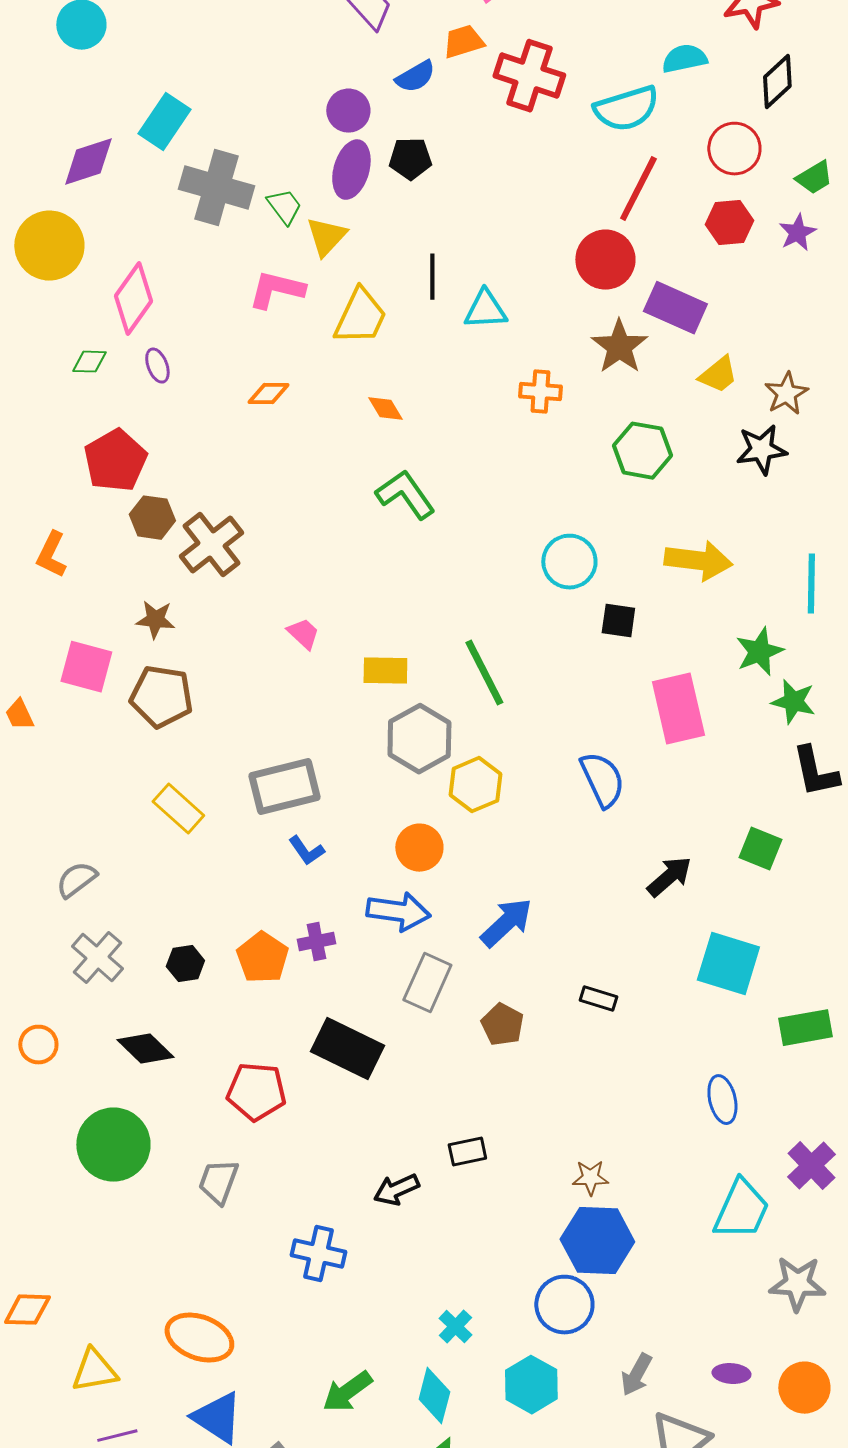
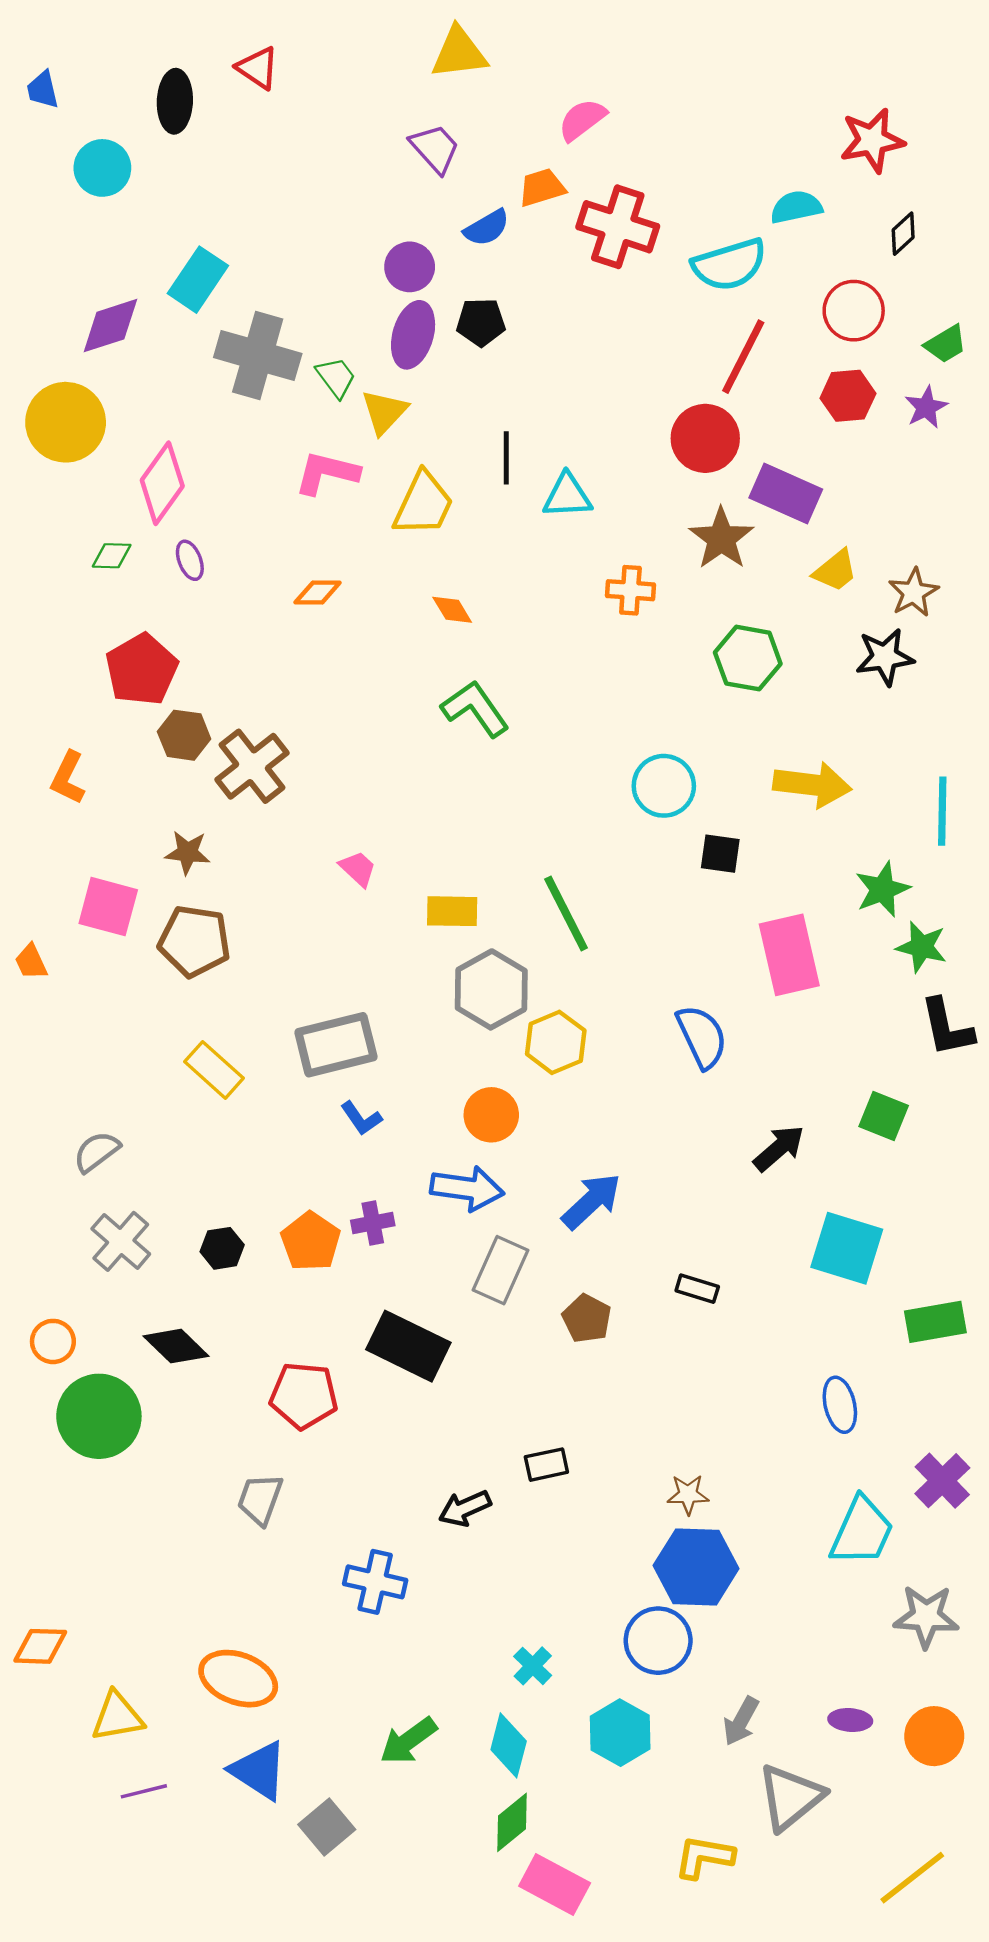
black diamond: (777, 82) -> (903, 234), size x0.7
green circle: (113, 1145) -> (99, 1416), moved

